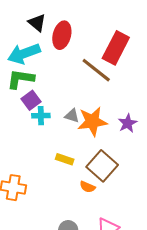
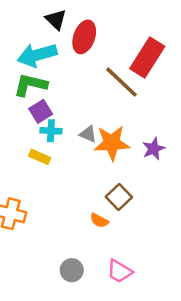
yellow rectangle: (65, 159) -> (40, 157), moved
brown square: (102, 166) -> (119, 197), size x0.7

